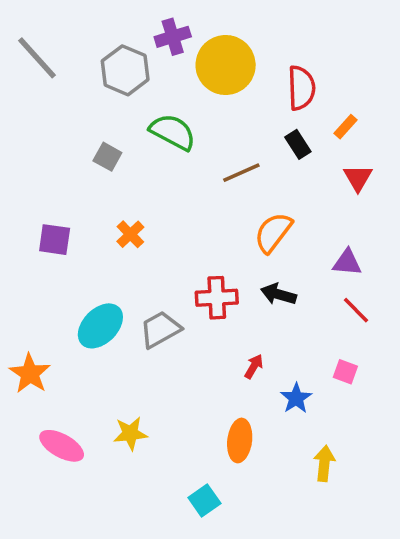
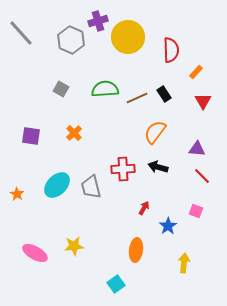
green semicircle: (173, 132) -> (105, 89), moved, turned -32
black rectangle: (298, 144) -> (164, 94), moved
gray trapezoid: (160, 329) -> (91, 187), turned -75
orange star: (30, 374) -> (17, 194), moved, size x0.6

